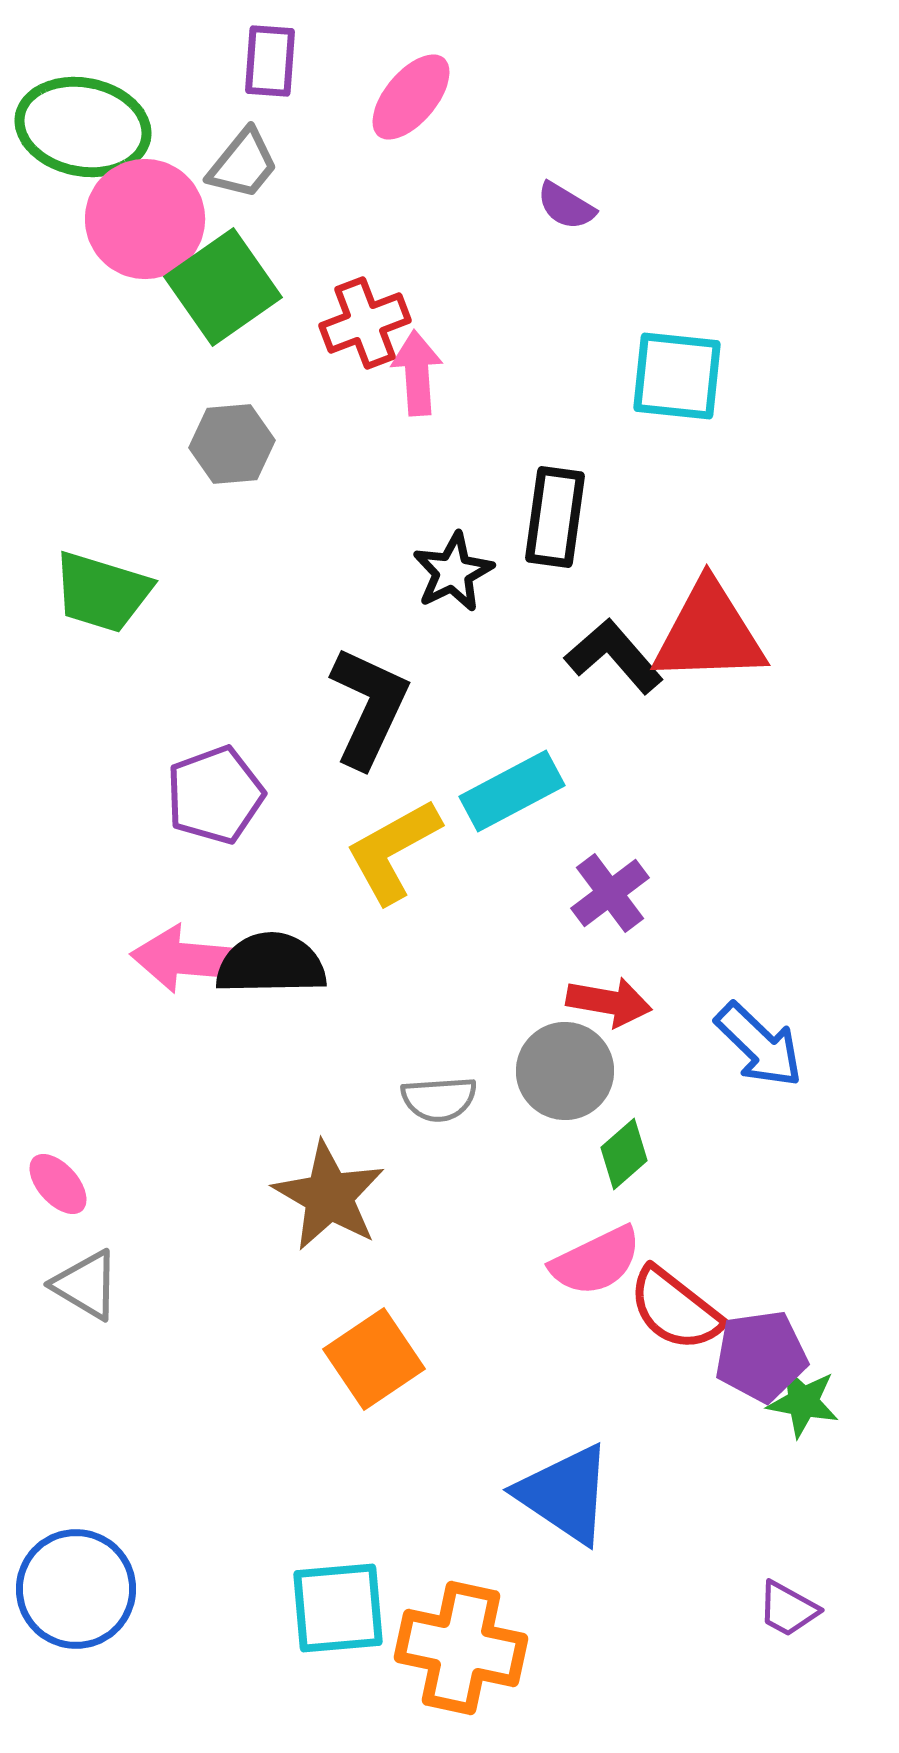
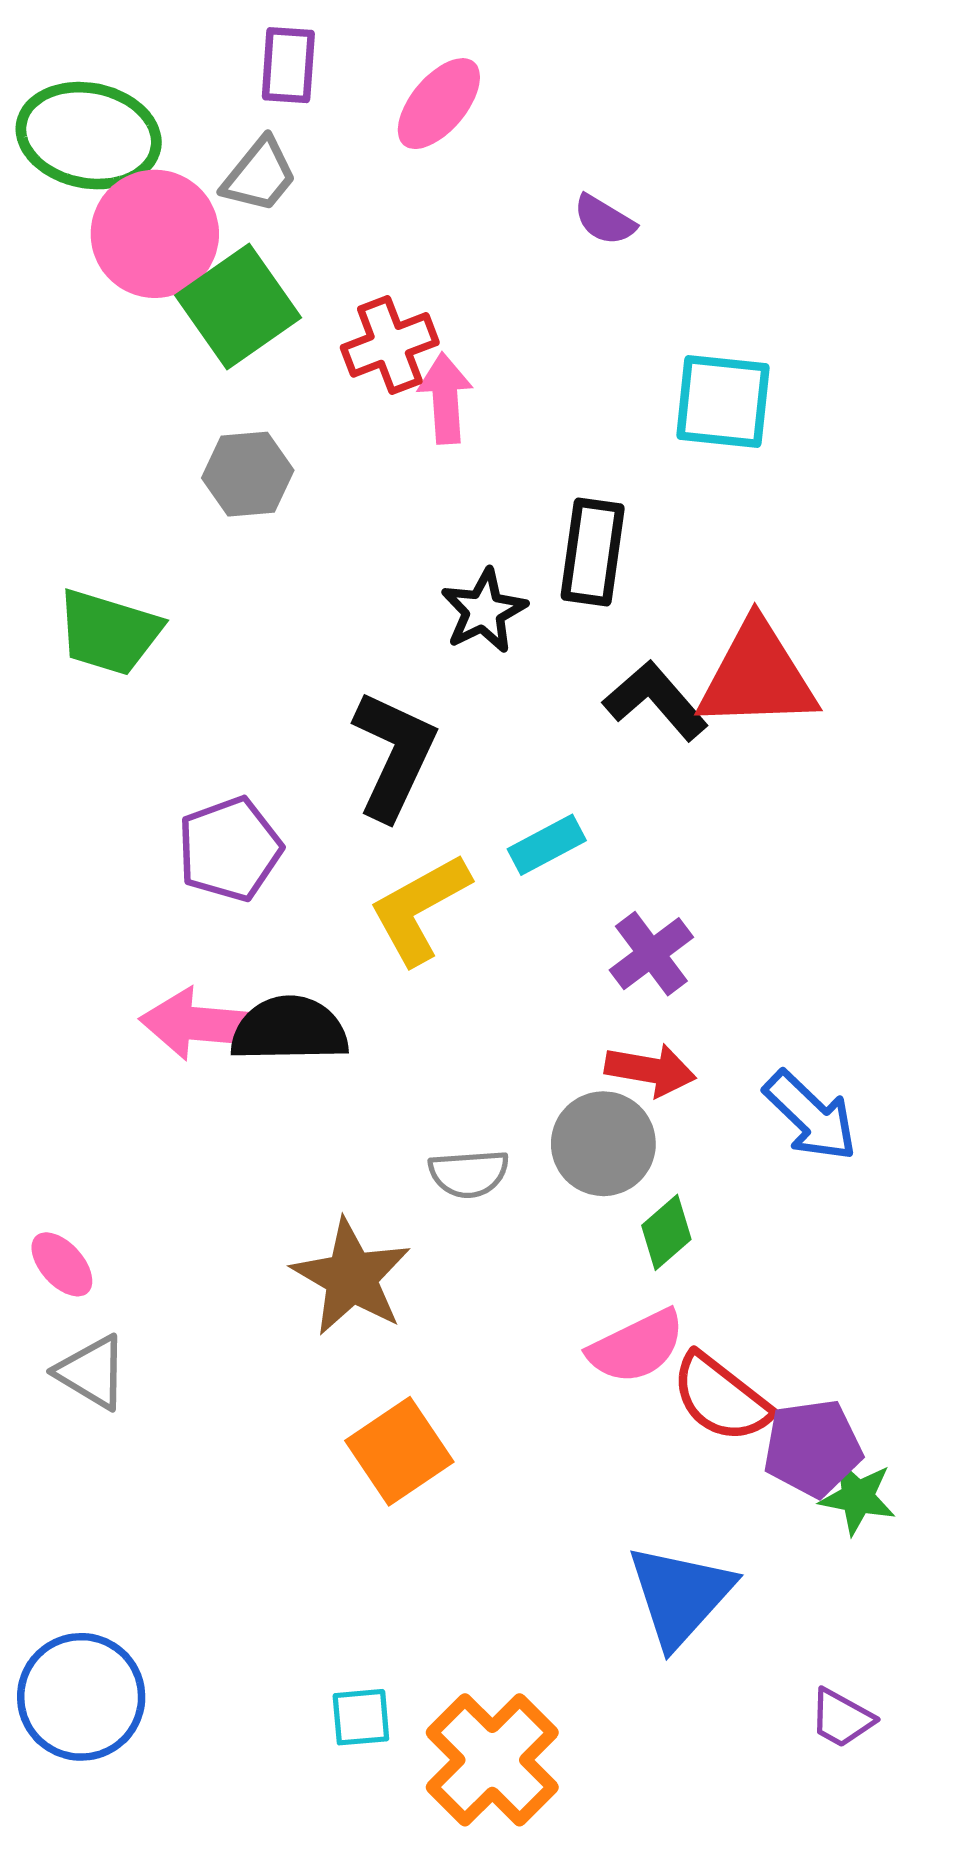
cyan rectangle: (512, 791) -> (547, 845), size x0.7
blue triangle: (565, 1494) -> (680, 1595), moved, turned 38
cyan square: (338, 1608) -> (361, 1717), size x0.6
orange cross: (461, 1648) -> (492, 1760), turned 33

